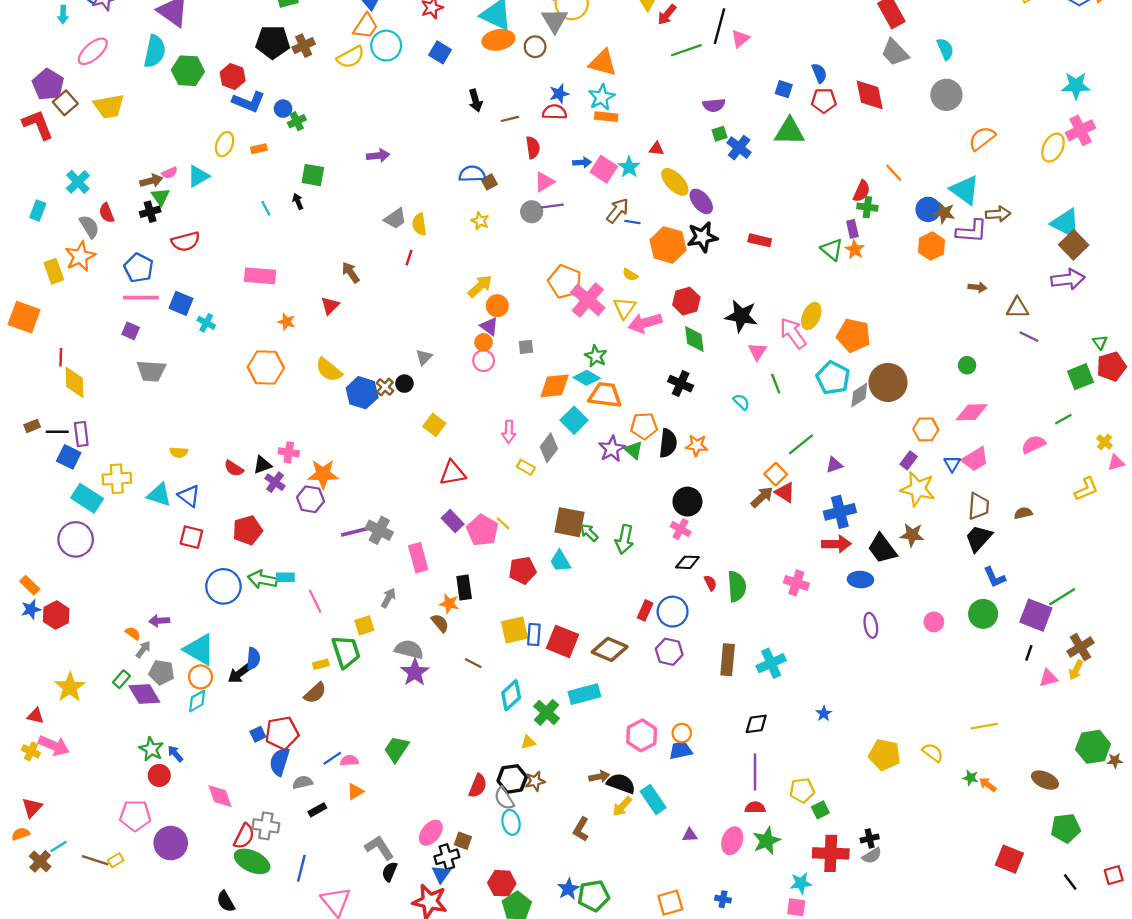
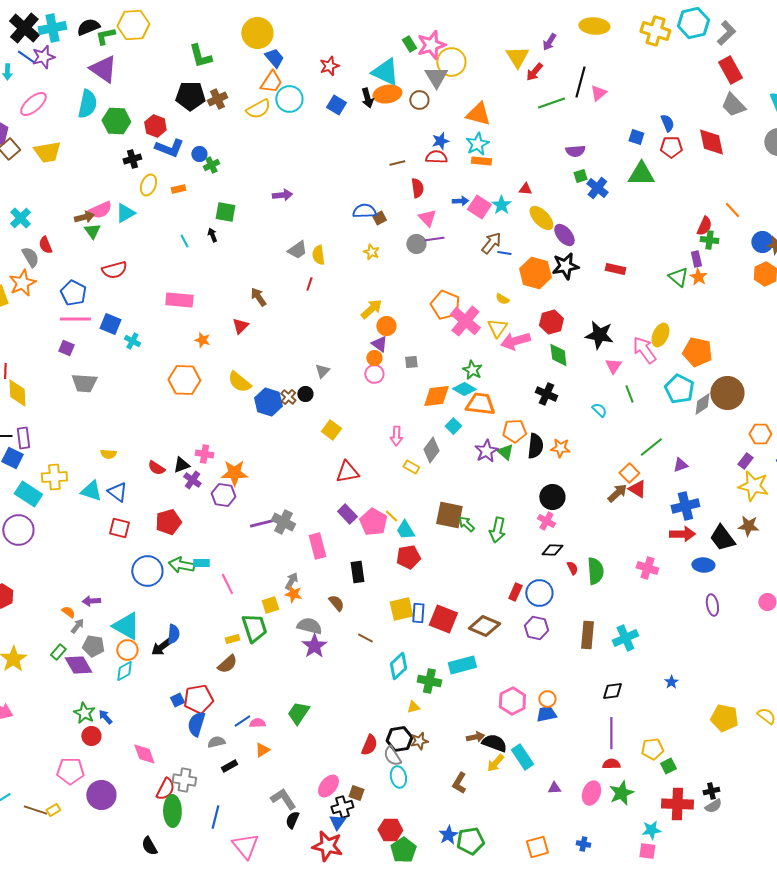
black arrow: (476, 101) -> (367, 98), moved
pink semicircle: (170, 173) -> (100, 210), size x1.6
pink triangle: (544, 182) -> (427, 218), turned -42
black cross: (150, 212) -> (132, 159), moved
cyan square: (574, 420) -> (453, 426), size x0.7
cyan trapezoid: (560, 561) -> (405, 530), moved
orange star: (449, 604) -> (293, 594), moved
green cross: (547, 712) -> (429, 681), turned -30
green ellipse: (252, 861) -> (172, 811), turned 64

